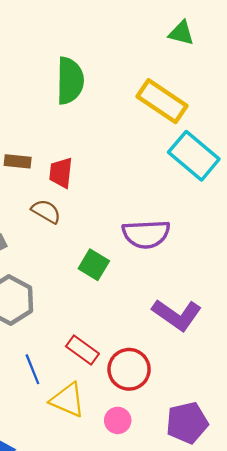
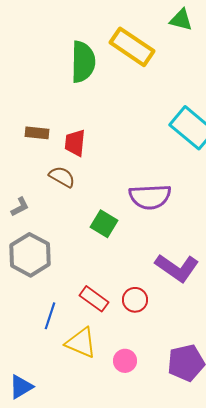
yellow rectangle: (162, 101) -> (132, 47), moved
blue line: (32, 369) -> (50, 316), turned 40
red circle: (129, 369) -> (135, 300), moved, size x0.7

